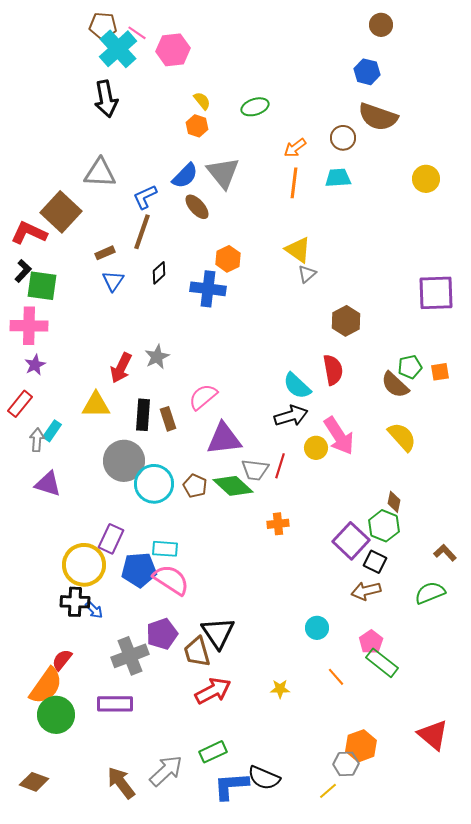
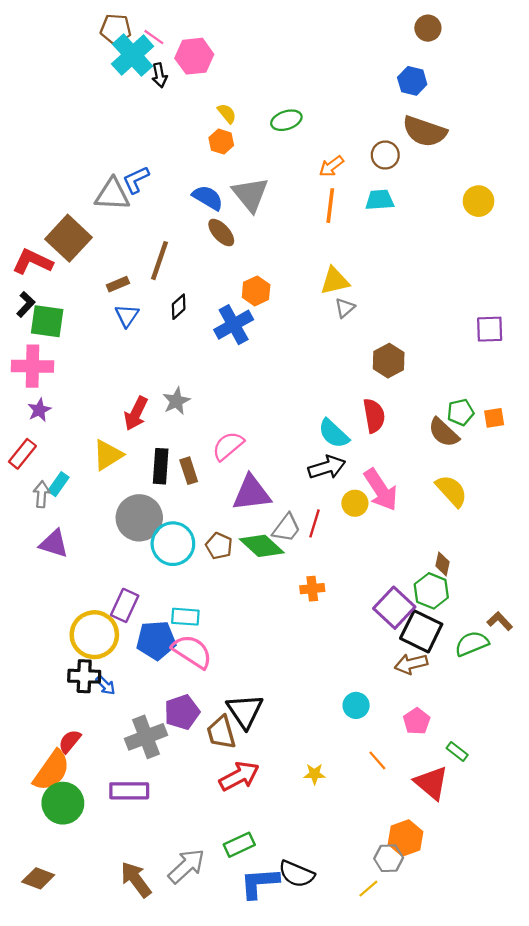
black arrow: (106, 99) -> (159, 75), moved, size x0.6
blue semicircle: (185, 176) -> (208, 198), turned -104
blue L-shape: (145, 197) -> (136, 180), moved
yellow triangle: (298, 250) -> (335, 281), turned -48
blue cross: (208, 289) -> (234, 325), turned -36
purple square: (436, 293) -> (490, 329), size x0.7
yellow triangle: (96, 405) -> (108, 455), turned -32
gray trapezoid: (255, 470) -> (286, 528), turned -60
black square: (375, 562) -> (421, 631), size x1.6
green semicircle: (430, 593) -> (472, 644), moved
green rectangle: (382, 663) -> (457, 751), moved, size x0.6
red triangle: (433, 735) -> (431, 783), moved

